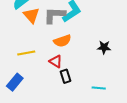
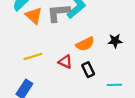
orange semicircle: (62, 41) -> (85, 44), moved
black rectangle: (66, 76) -> (88, 70), moved

